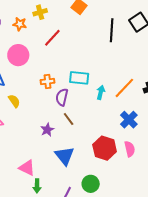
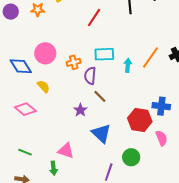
red line: (52, 38) -> (94, 18), moved
pink circle: (18, 55) -> (45, 53), moved
blue cross: (129, 120) -> (161, 106), moved, turned -30
pink semicircle: (130, 149) -> (161, 138), moved
green arrow: (37, 186) -> (53, 168), moved

